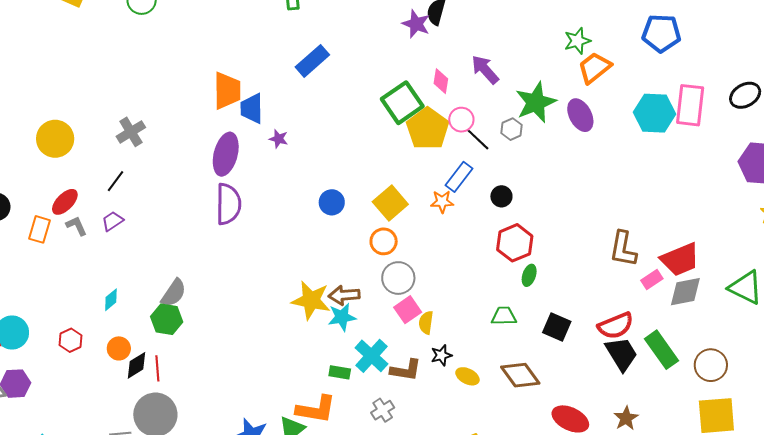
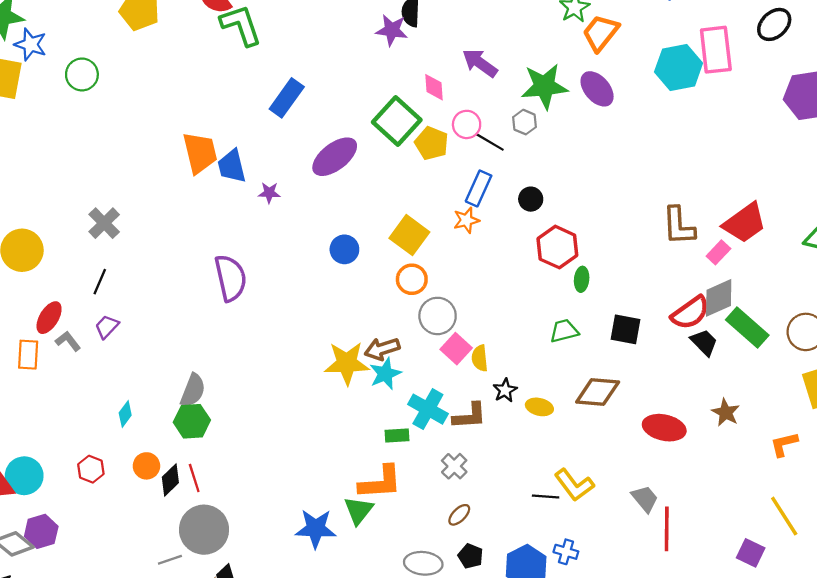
green star: (536, 102) -> (544, 86), turned 30
yellow pentagon: (428, 129) -> (432, 143), size x0.7
purple ellipse: (226, 154) -> (335, 157), moved, turned 51
gray diamond: (685, 292) -> (719, 298), moved
black trapezoid: (622, 354) -> (704, 342), size x0.7
brown diamond: (520, 375) -> (598, 392), turned -36

